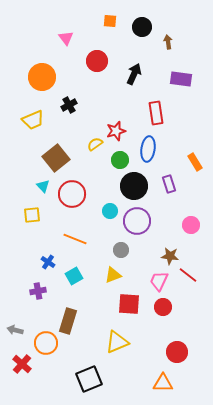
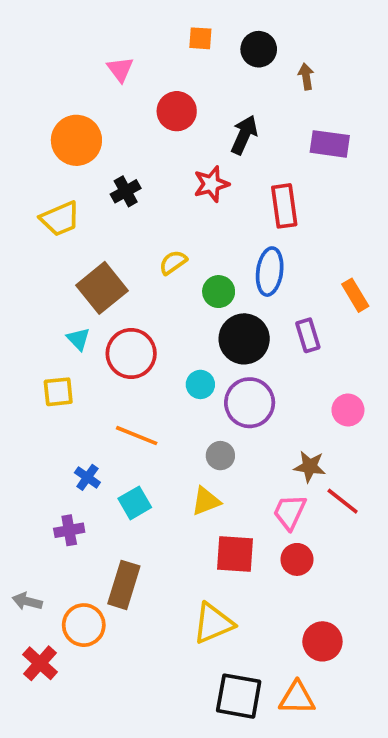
red star: (116, 131) -> (211, 184), moved
black square: (89, 379) -> (239, 696), moved, turned 32

